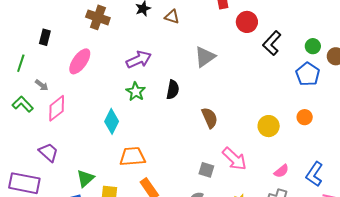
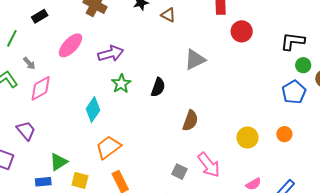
black rectangle: (45, 37) -> (40, 16), turned 35
black L-shape: (272, 43) -> (293, 41), moved, turned 45
purple arrow: (139, 60) -> (111, 54), moved
brown semicircle: (210, 118) -> (190, 121), turned 35
orange trapezoid: (132, 157) -> (108, 147), turned -40

